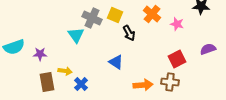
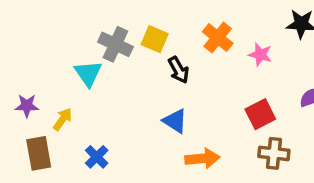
blue triangle: (116, 62) -> (175, 121), moved
yellow arrow: (65, 71) -> (63, 119), moved, turned -64
brown cross: (170, 82) -> (274, 153), moved

